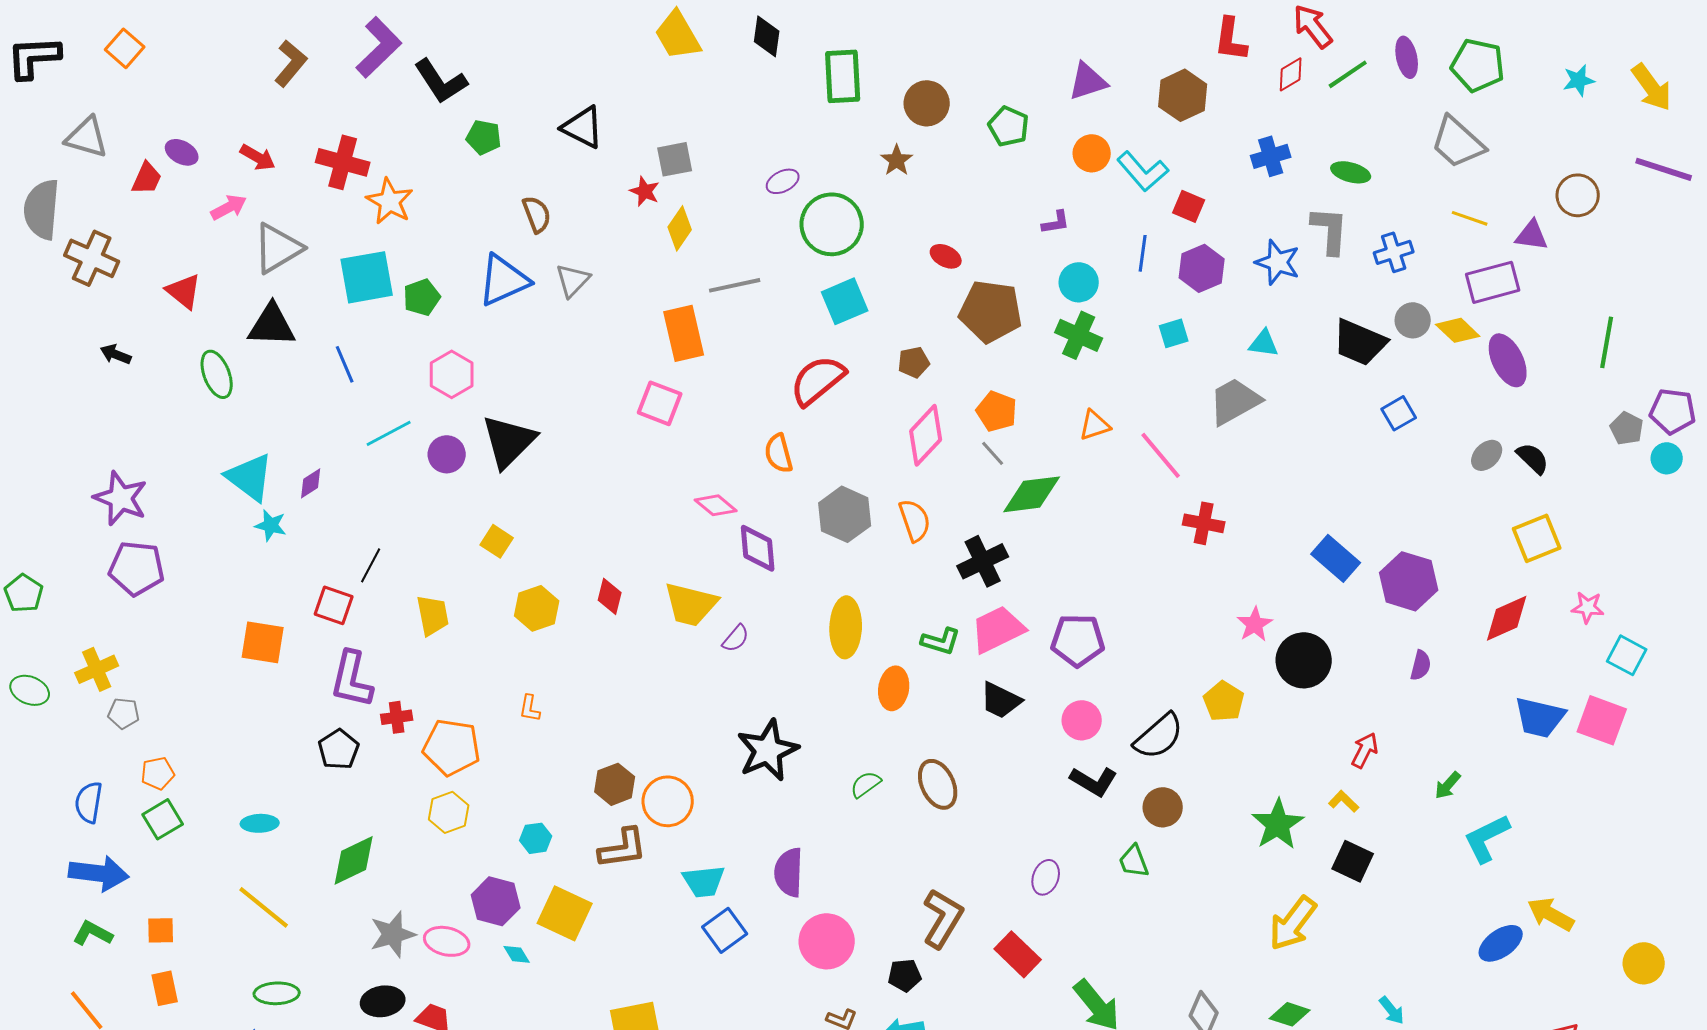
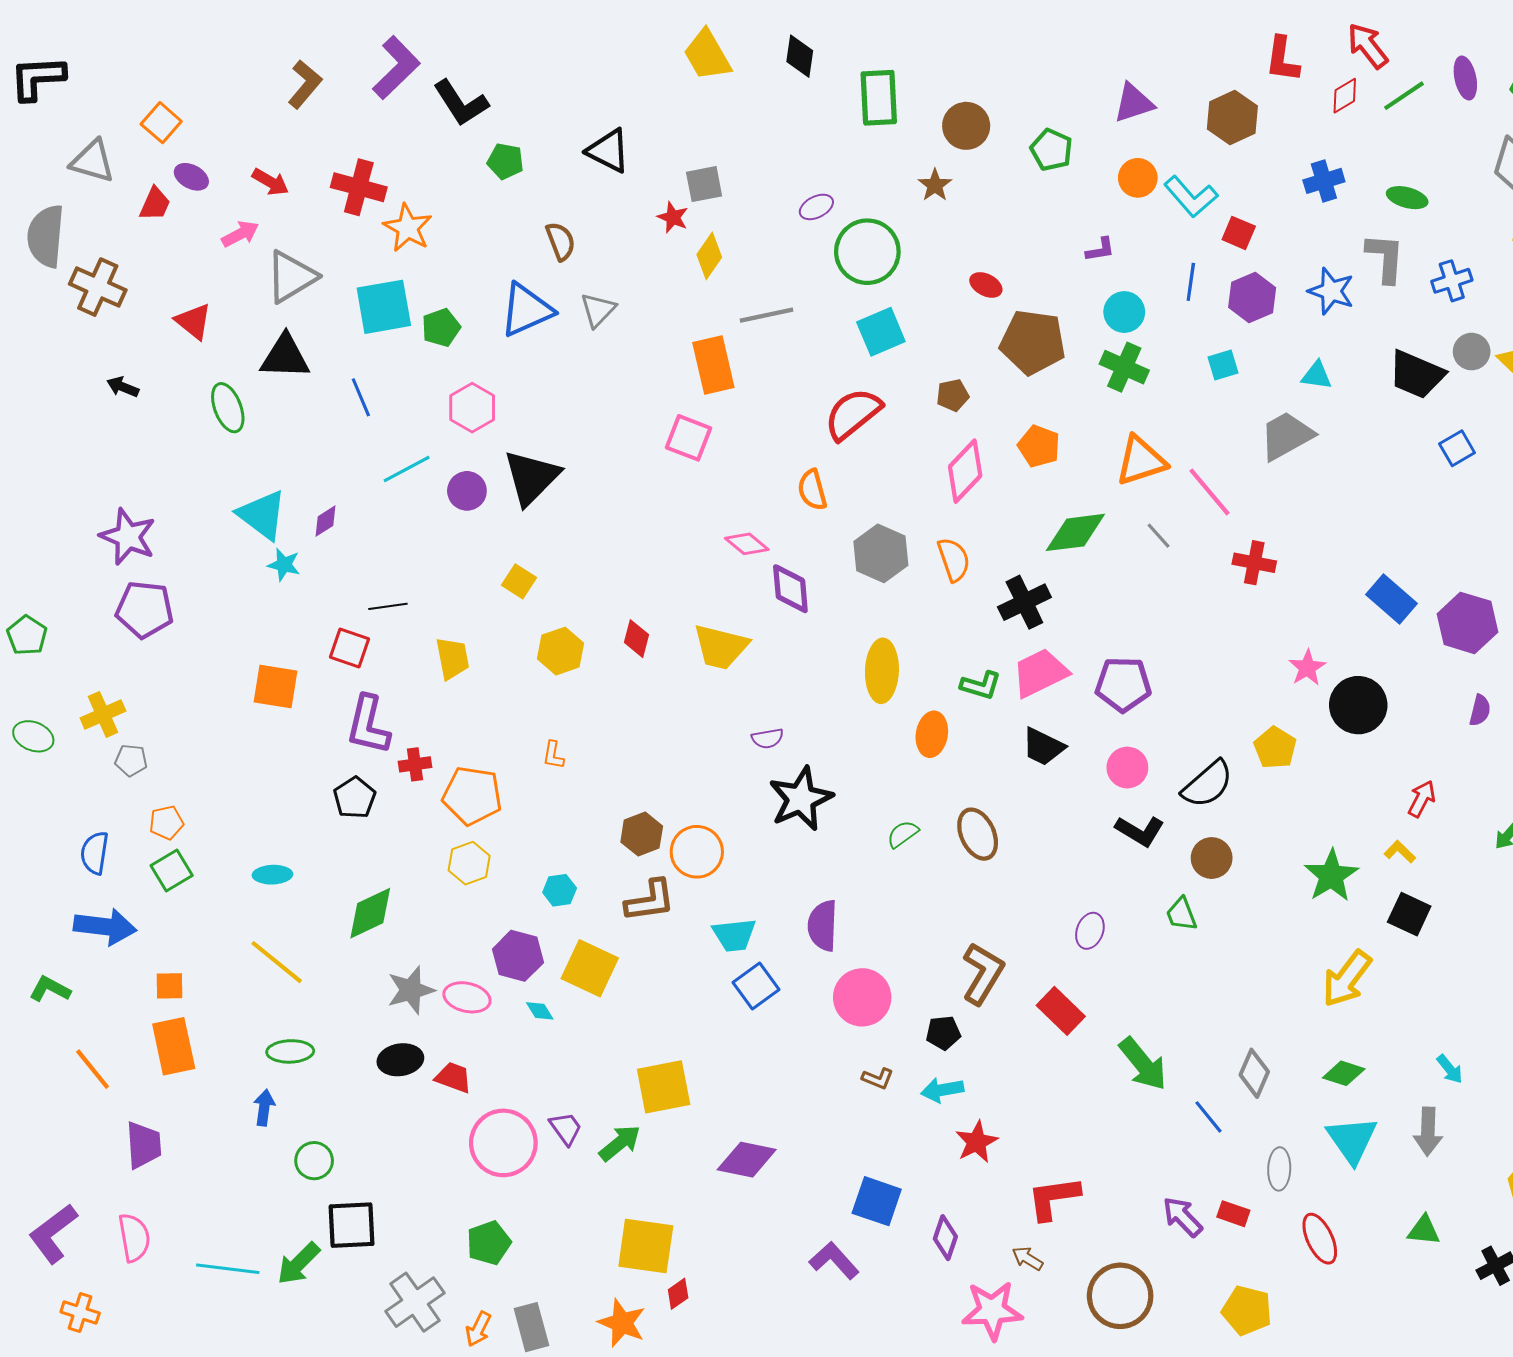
orange square: (125, 48) -> (161, 123), moved
orange triangle: (1095, 425) -> (1141, 461), size x1.6
gray line: (993, 453) -> (1159, 536), moved
black line: (371, 565) -> (388, 606), turned 54
purple semicircle: (736, 638) -> (768, 738), moved, turned 40
green L-shape: (93, 933) -> (50, 989), moved
orange rectangle: (165, 988) -> (174, 1046), size x1.6

